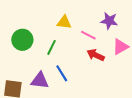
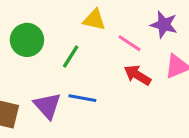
blue line: (62, 73) -> (82, 98), turned -54
purple triangle: (40, 81) -> (47, 106), turned 36

